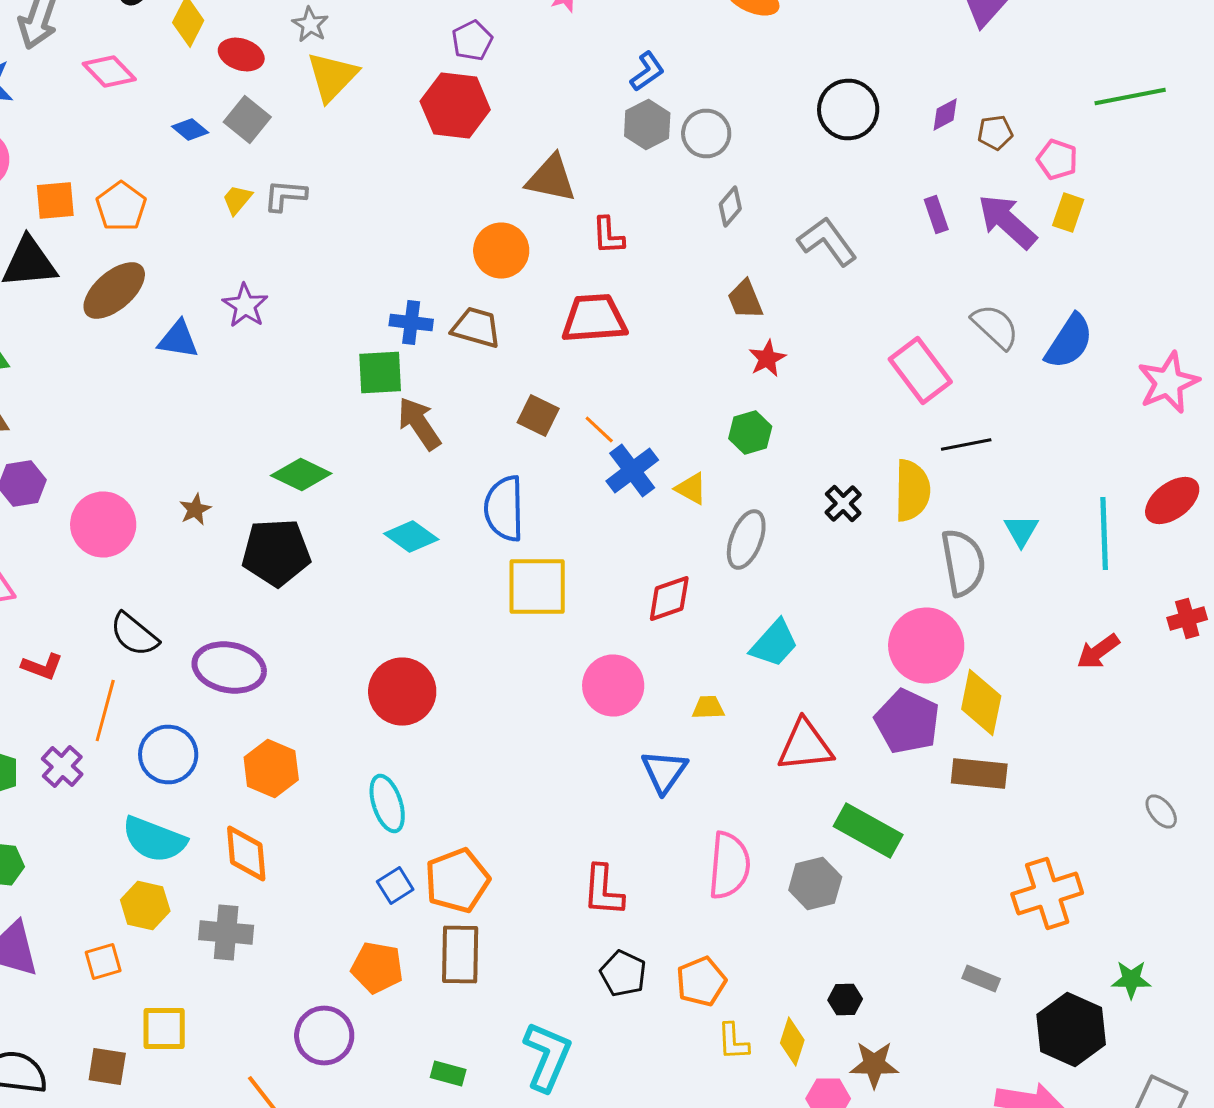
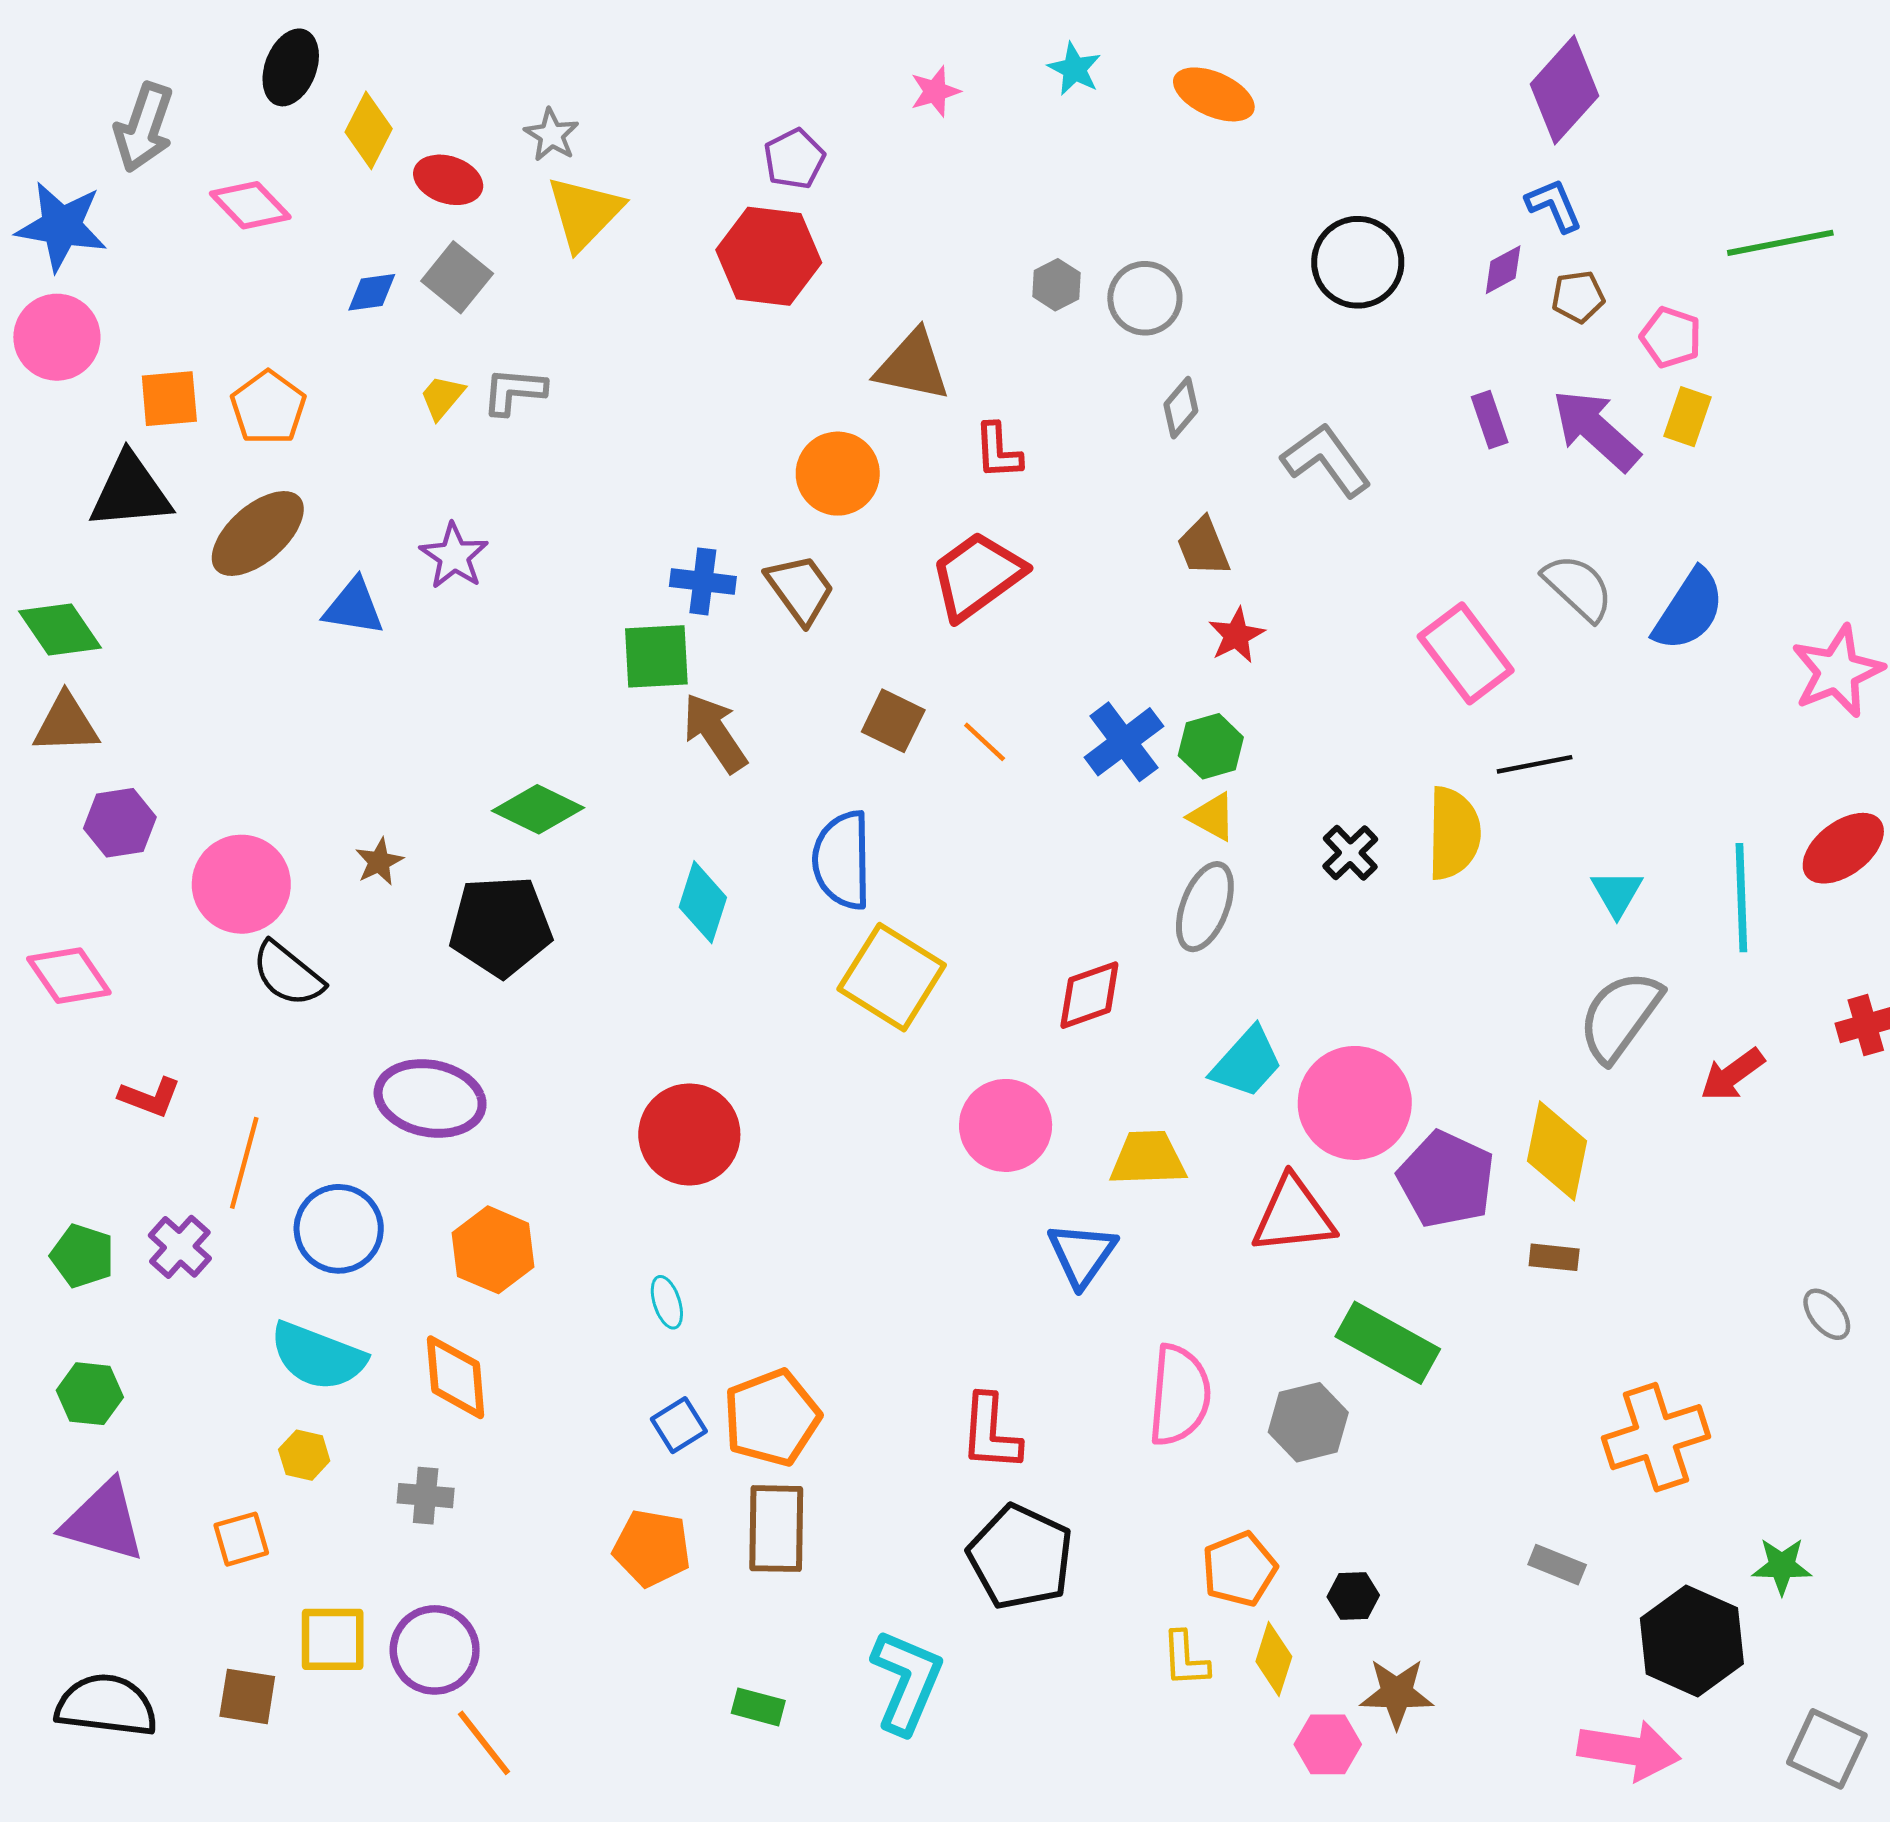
blue L-shape: (647, 72) -> (1554, 205), moved, turned -78
gray hexagon: (647, 124) -> (1057, 285), size x0.7
blue diamond: (190, 130) -> (372, 292), turned -48
red trapezoid: (594, 318) -> (977, 575), turned -32
brown trapezoid: (476, 328) -> (800, 589), turned 38
blue cross: (632, 470) -> (1124, 742), moved
yellow triangle: (691, 488) -> (1212, 817), moved
cyan diamond: (411, 536) -> (703, 902), turned 72
gray semicircle: (963, 562) -> (1620, 1016), moved, turned -134
yellow square: (537, 586) -> (892, 977), turned 32
black semicircle: (134, 634) -> (288, 974), moved
pink circle: (926, 646) -> (1355, 1103), moved
yellow trapezoid: (708, 708) -> (1148, 1158), size x1.6
brown rectangle: (979, 774) -> (1554, 1257), size x0.6
cyan ellipse: (387, 804) -> (667, 1302), size x0.6
yellow hexagon: (145, 906) -> (304, 1455), size x0.7
gray cross: (226, 932) -> (426, 1496), size x0.7
black pentagon: (623, 974) -> (1021, 1557), size x1.5
orange pentagon: (701, 982) -> (1239, 1569), moved
purple circle: (324, 1036) -> (435, 1650), moved

